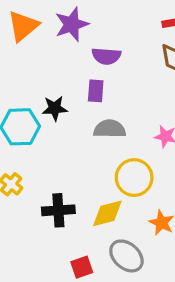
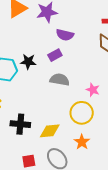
purple rectangle: (96, 91) -> (55, 55), turned 48
yellow circle: (134, 178) -> (82, 113), moved

